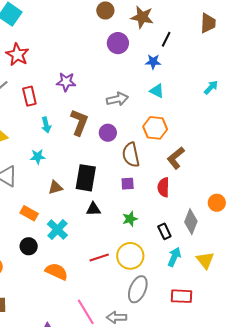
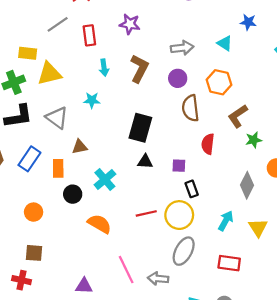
blue star: (153, 62) -> (248, 22), moved
purple circle: (108, 133) -> (178, 78), moved
purple square: (128, 184) -> (179, 166), moved
brown triangle: (55, 187) -> (80, 147), moved
red semicircle: (163, 187) -> (208, 144), moved
orange rectangle: (29, 213) -> (58, 168), moved, turned 54
green star: (130, 219) -> (254, 140), moved
black rectangle: (164, 231) -> (192, 189), moved

